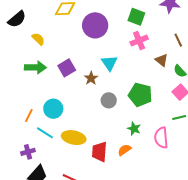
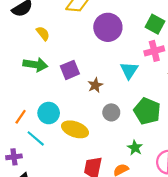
cyan triangle: (109, 63) -> (129, 70), moved
yellow ellipse: (74, 138) -> (75, 129), moved

